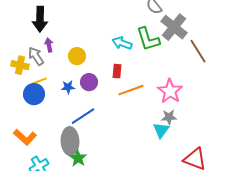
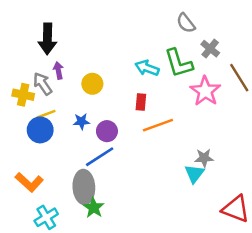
gray cross: (174, 27) -> (210, 49), size x0.6
purple circle: (89, 82) -> (107, 131), moved
pink star: (170, 91) -> (205, 91), moved

